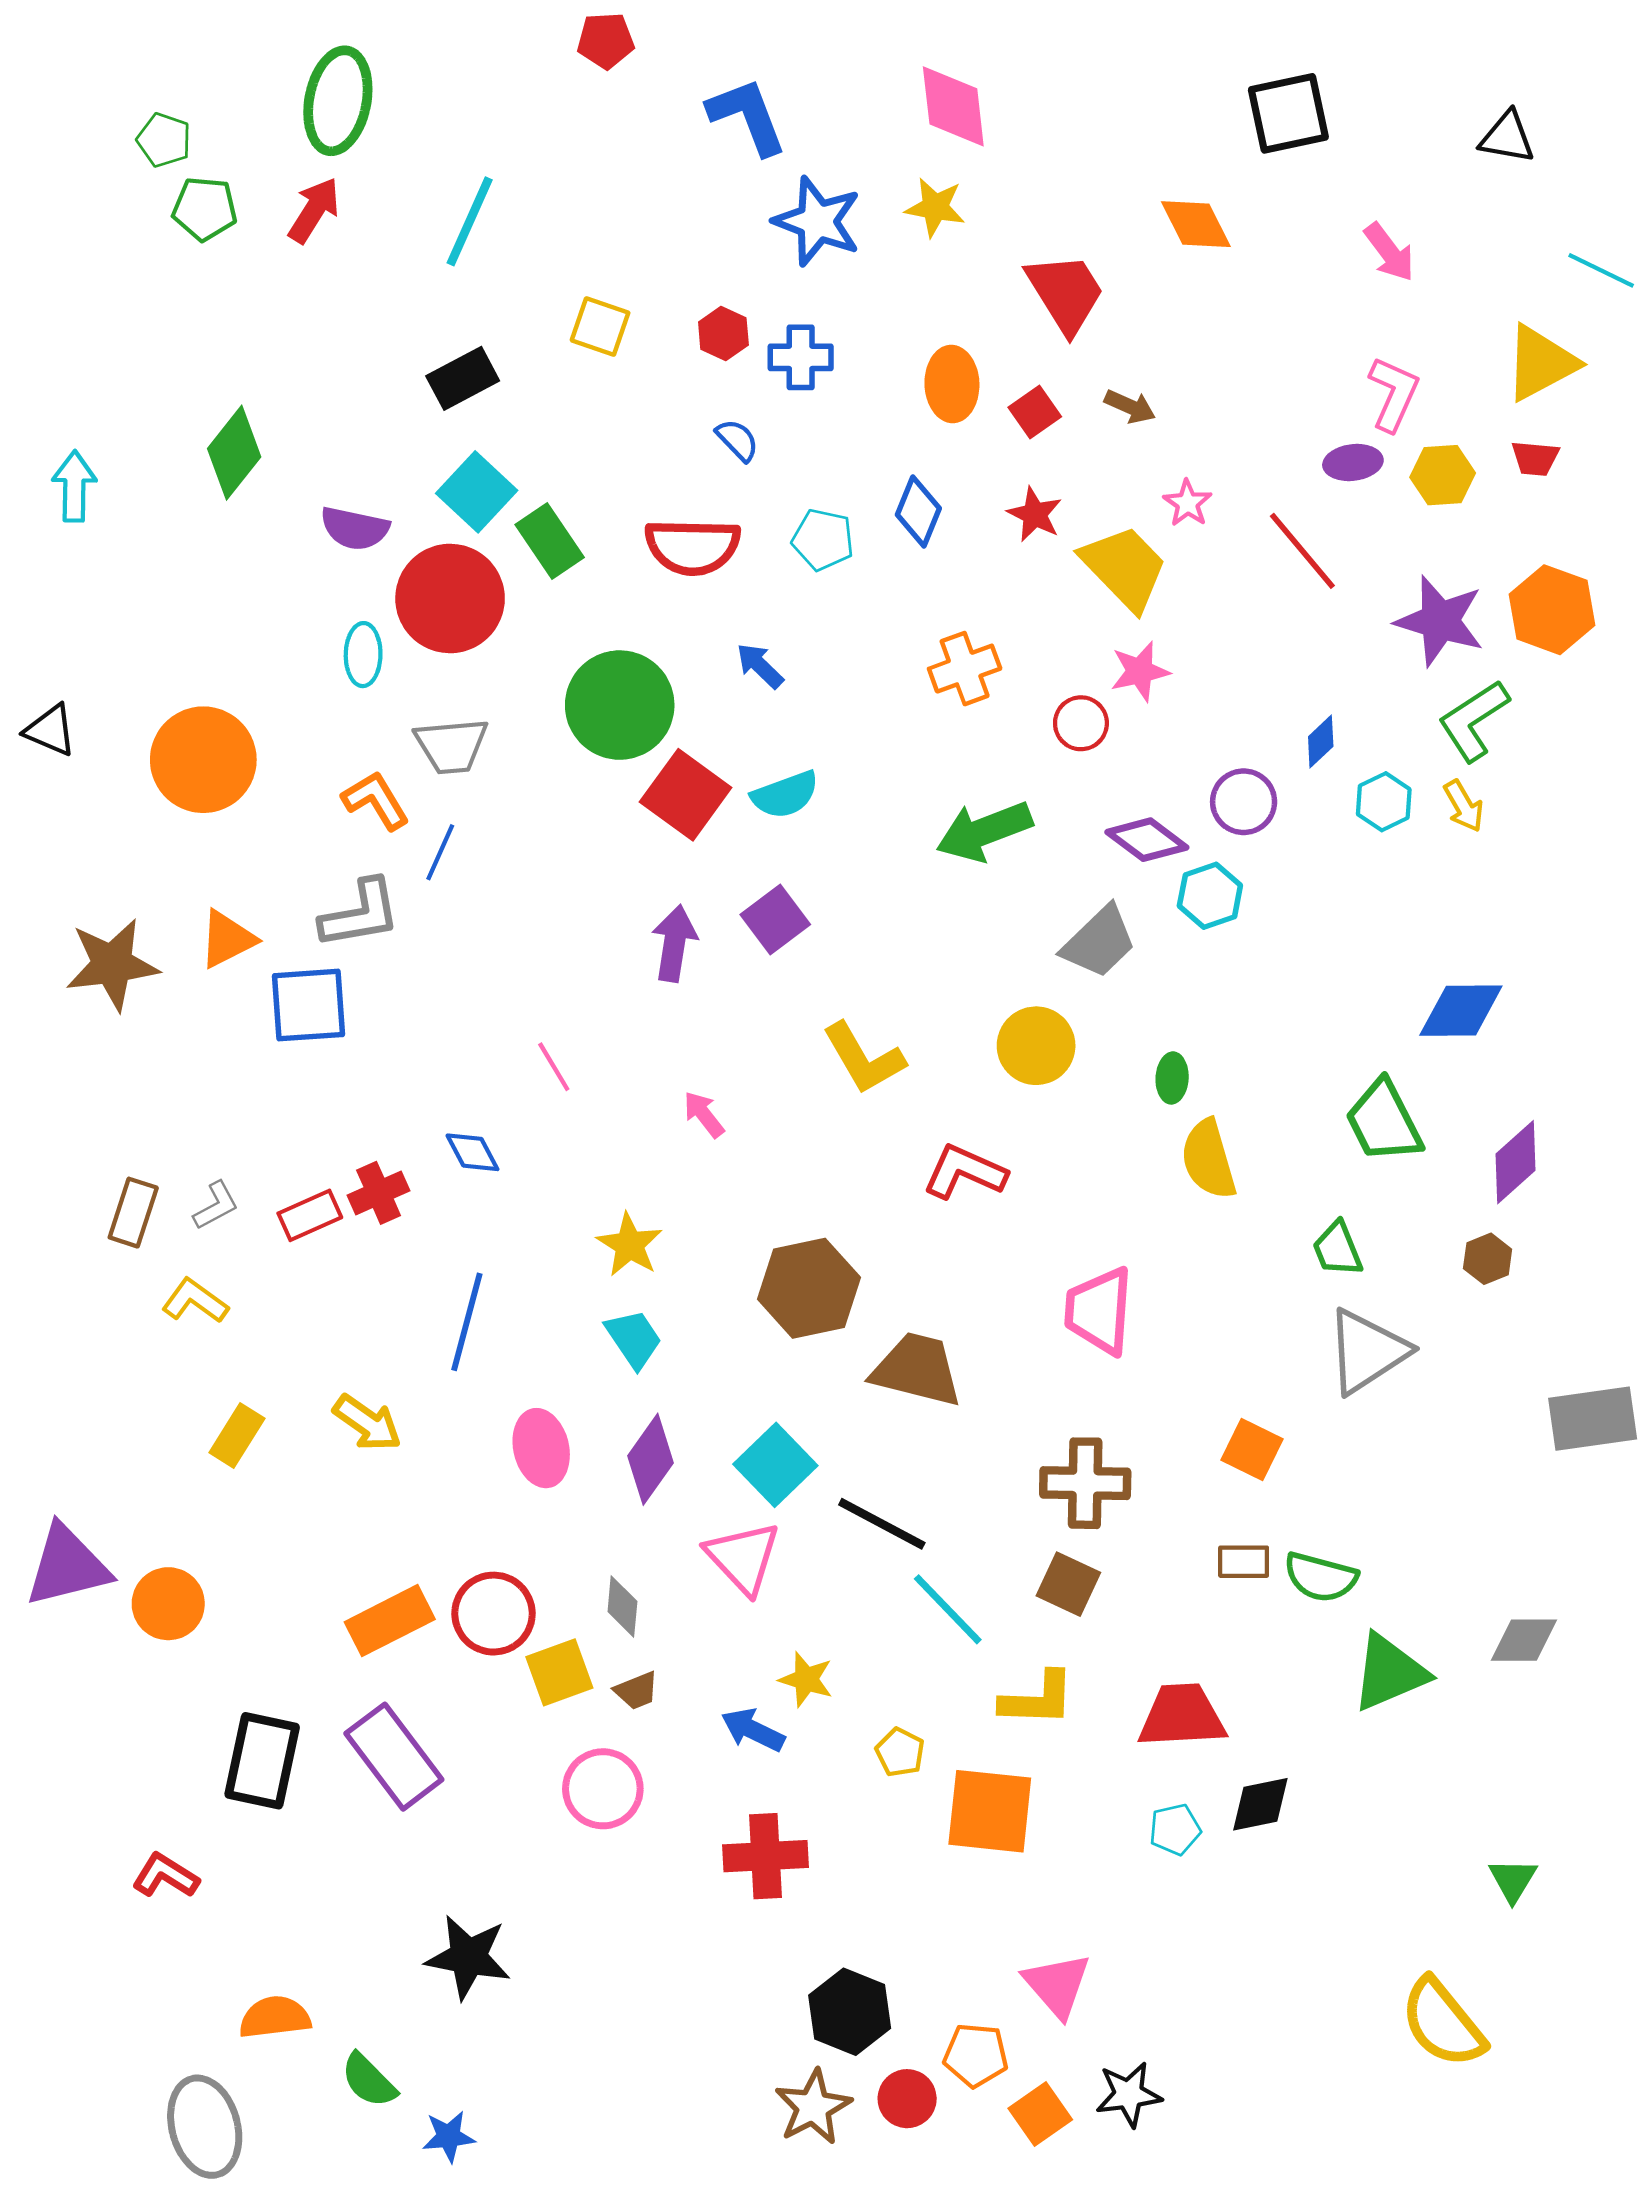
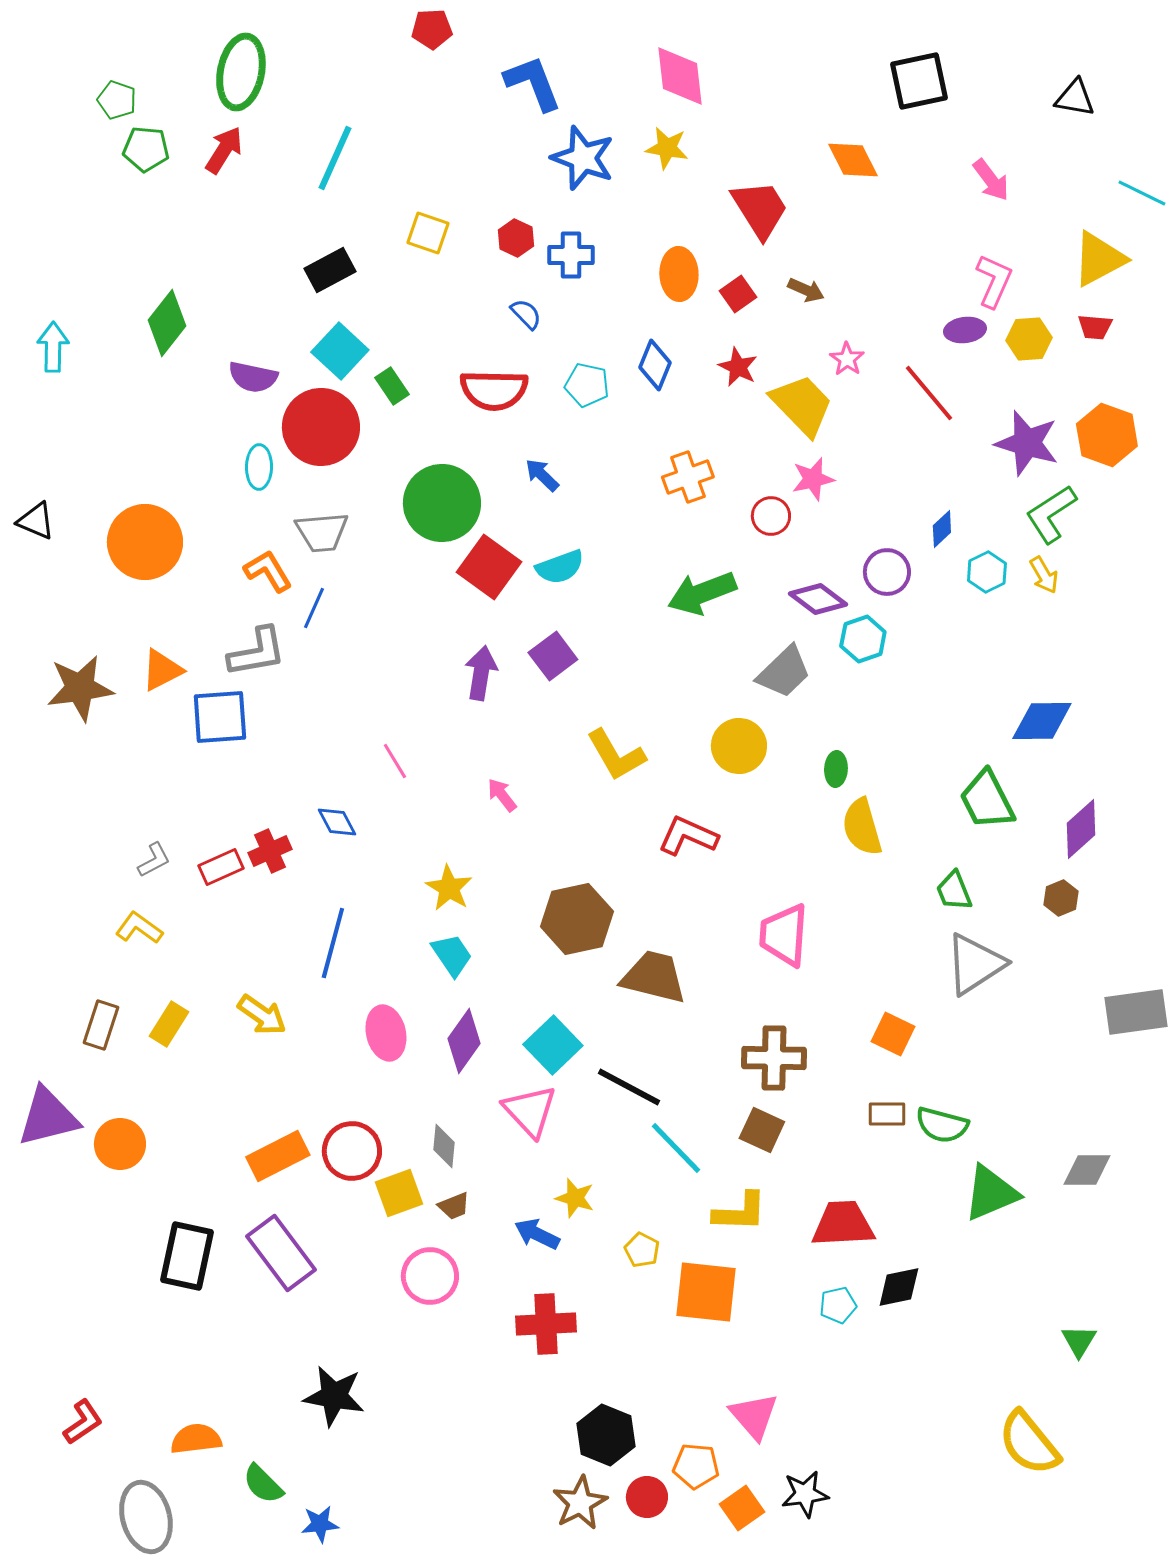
green rectangle: (550, 541) -> (392, 386), size x0.7
brown rectangle: (133, 1213) -> (101, 1025), moved
red L-shape: (165, 1876) -> (83, 1422), moved, turned 114

